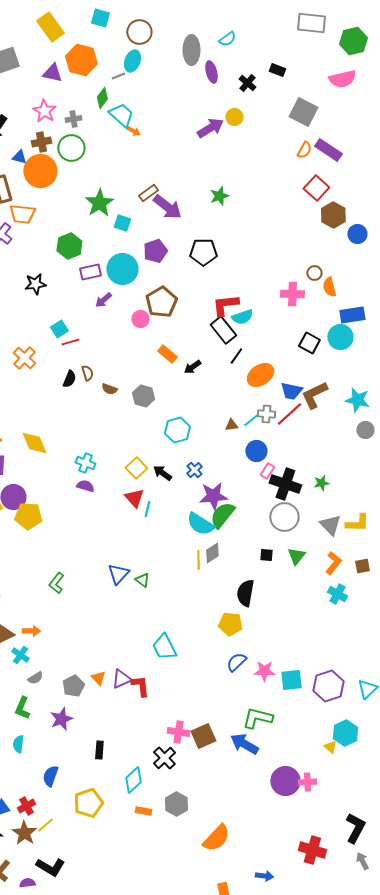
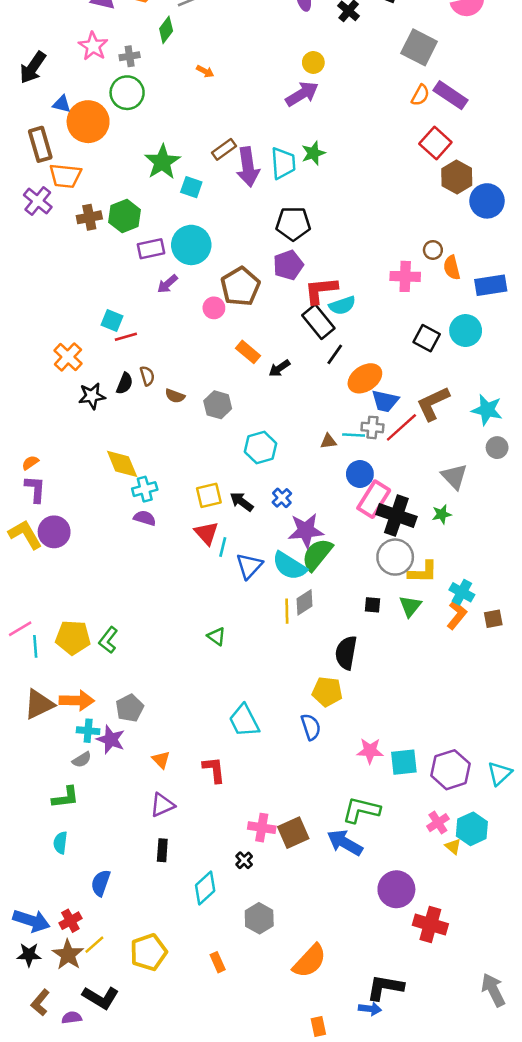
cyan trapezoid: (121, 115) -> (283, 163), moved, turned 44
yellow circle: (234, 117) -> (313, 62), moved
purple arrow: (210, 128) -> (302, 94), moved
brown cross: (41, 142) -> (89, 217), moved
purple arrow: (167, 207) -> (248, 167), turned 44
blue circle: (357, 234) -> (487, 201), size x1.4
purple pentagon: (155, 251) -> (288, 265), moved
black star: (35, 284) -> (92, 396), moved
blue rectangle: (352, 315) -> (491, 285), moved
cyan square: (59, 329) -> (112, 320), turned -36
blue trapezoid: (291, 391) -> (385, 401), moved
cyan line: (251, 420) -> (354, 435), turned 42
yellow diamond: (34, 443) -> (122, 464), moved
cyan cross: (85, 463) -> (145, 489), turned -36
yellow square: (136, 468) -> (209, 495), turned 30
pink rectangle: (267, 471) -> (374, 499), size x1.8
yellow pentagon: (28, 516) -> (73, 638), moved
yellow L-shape: (357, 523) -> (423, 572), moved
gray triangle: (330, 525) -> (454, 477), moved
blue triangle: (118, 574) -> (249, 566), moved
cyan cross: (337, 594) -> (462, 592), moved
orange arrow: (31, 631) -> (77, 700), size x1.5
cyan cross: (20, 655) -> (88, 731), moved, turned -30
blue semicircle: (236, 662) -> (311, 727), moved, turned 115
purple triangle: (121, 679) -> (162, 805), moved
gray pentagon: (73, 686) -> (130, 708), moved
green L-shape: (22, 708) -> (65, 797), turned -120
purple star: (61, 719) -> (111, 740), moved, turned -30
black cross: (164, 758) -> (244, 860), size x0.6
pink cross: (307, 782) -> (438, 823), moved, turned -30
yellow pentagon: (88, 803) -> (148, 952), moved
orange rectangle: (143, 811) -> (218, 962), moved, turned 56
black L-shape: (355, 828) -> (385, 987), moved, turned -108
red cross: (312, 850) -> (430, 924), moved
gray arrow: (362, 861) -> (493, 990), size x1.5

